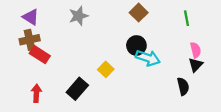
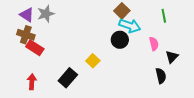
gray star: (78, 16) -> (46, 14), moved
brown cross: (30, 40) -> (26, 35), turned 30
pink semicircle: (196, 50) -> (154, 44), moved
cyan arrow: (148, 58) -> (130, 26), moved

